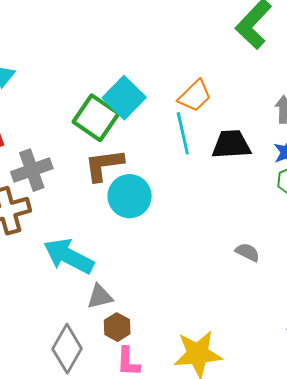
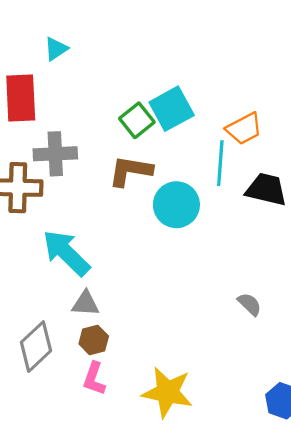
green square: (96, 118) -> (137, 120), size x0.7
cyan circle: (130, 196) -> (176, 205), moved

